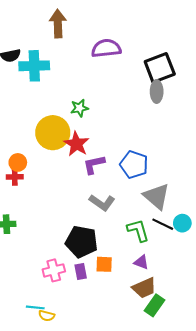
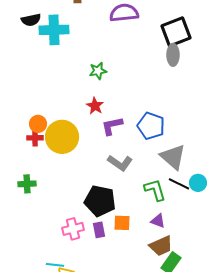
yellow circle: (53, 133) -> (62, 137), moved
red star: (76, 144) -> (95, 106), size x0.7

